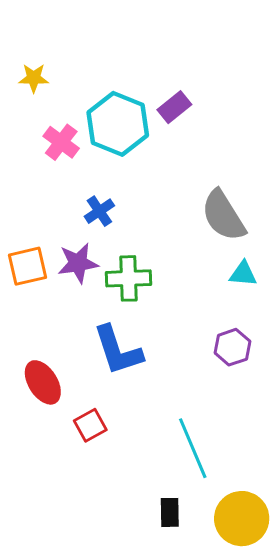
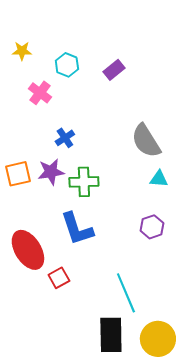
cyan hexagon: (118, 124) -> (67, 65), moved, size x0.6
red ellipse: (43, 382) -> (28, 250), size x1.4
black rectangle: (170, 512) -> (111, 335), size x1.8

